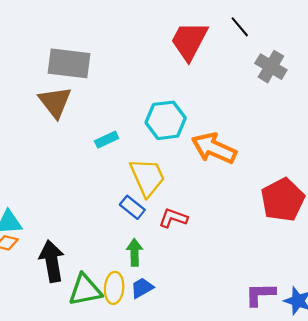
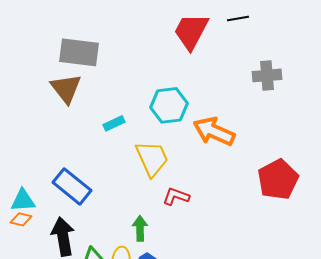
black line: (240, 27) -> (238, 18), turned -60
gray cross: (271, 67) -> (267, 75), moved, turned -36
blue rectangle: (132, 207) -> (72, 186), moved, size x1.6

